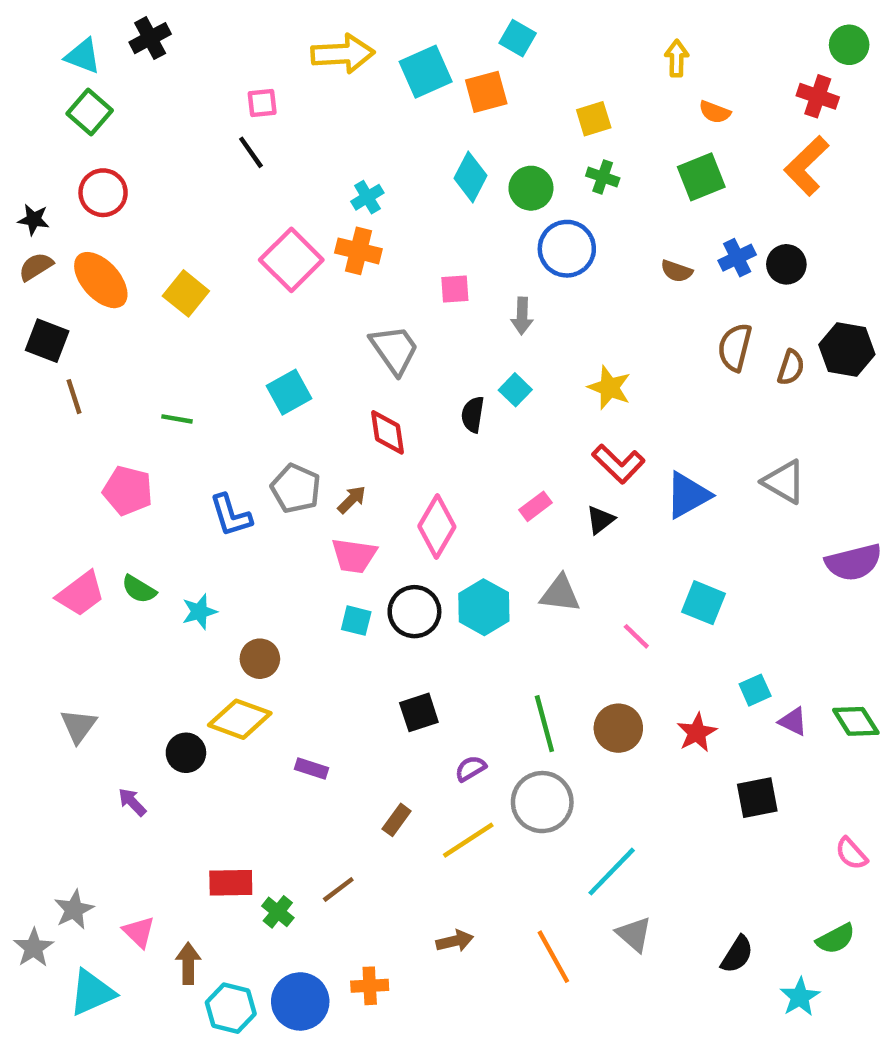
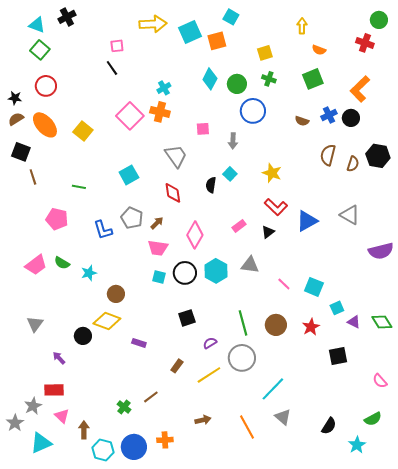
orange L-shape: (807, 166) -> (360, 89), moved
cyan square: (703, 603) -> (314, 287), moved
red rectangle: (231, 883) -> (54, 390), moved

